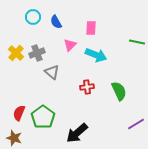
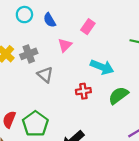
pink rectangle: (91, 28) -> (88, 27), turned 32
cyan arrow: (96, 55) -> (102, 67), moved
green semicircle: (119, 91) -> (118, 95), turned -102

